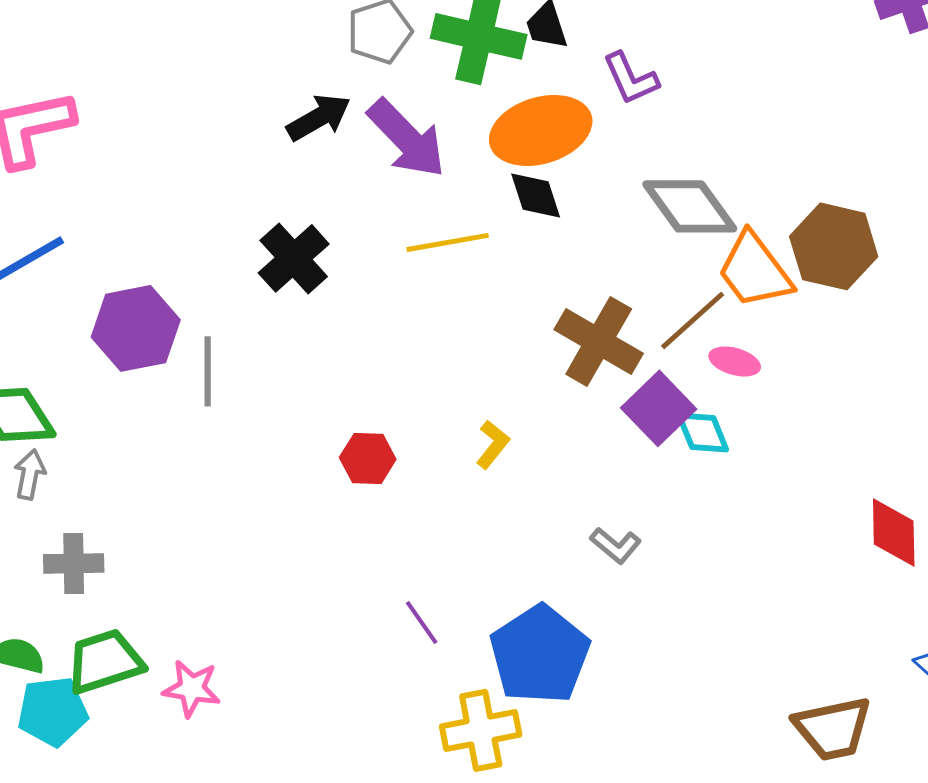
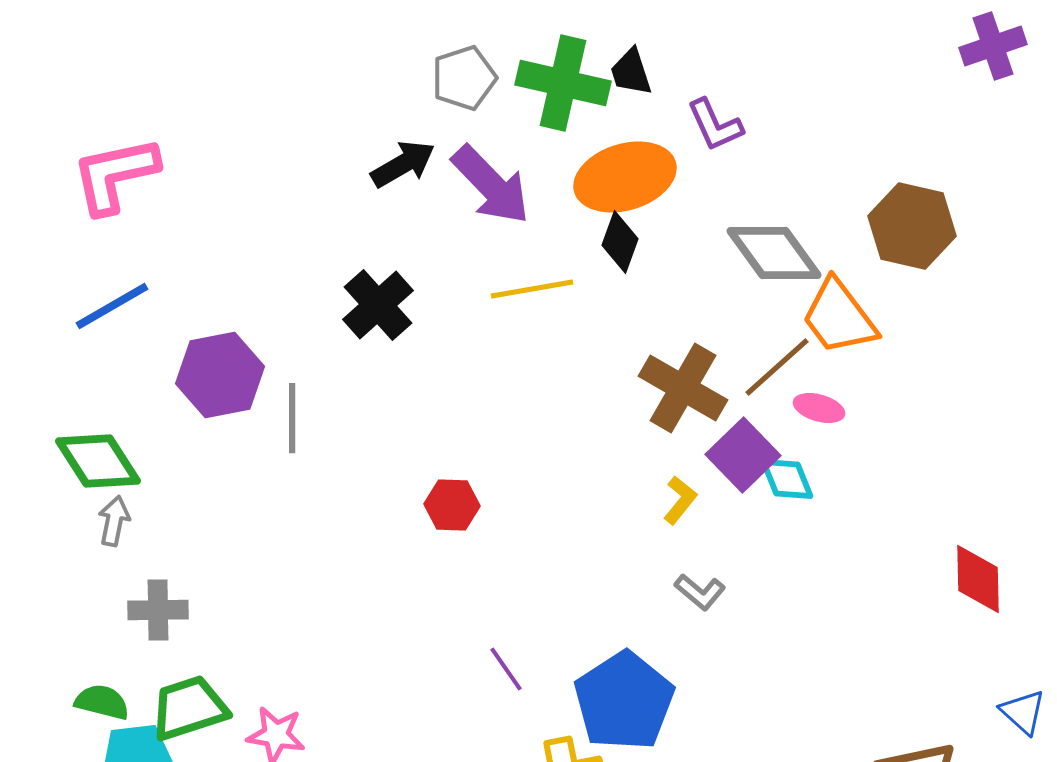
black diamond: (536, 195) -> (620, 242), turned 38
brown hexagon: (834, 246) -> (912, 226), moved
yellow L-shape: (493, 444) -> (680, 500), moved

